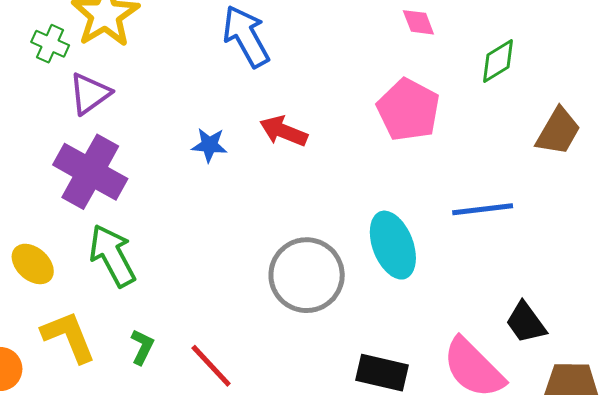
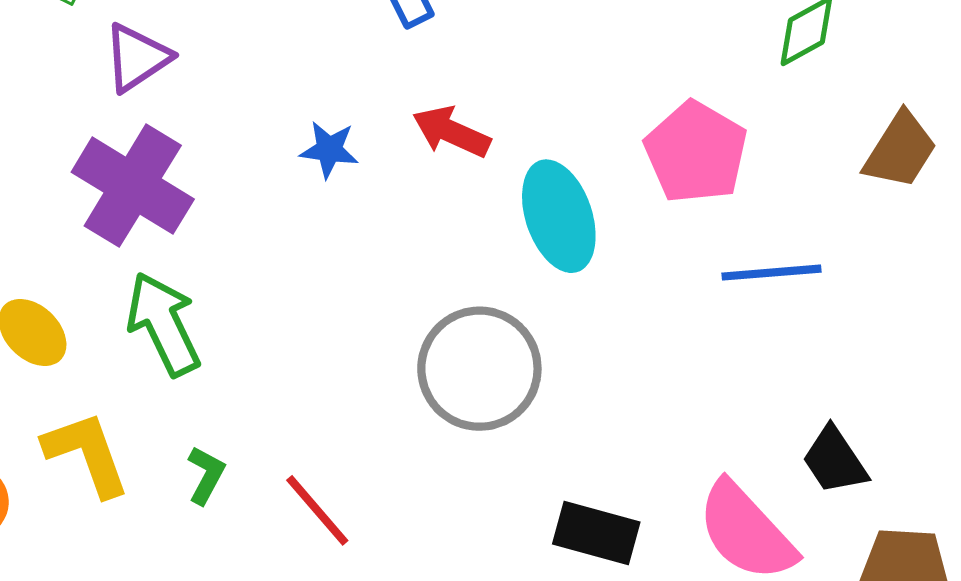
pink pentagon: (408, 110) -> (696, 152), moved
cyan ellipse: (393, 245) -> (559, 216), moved

